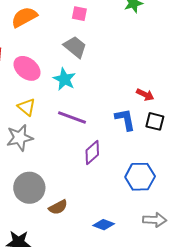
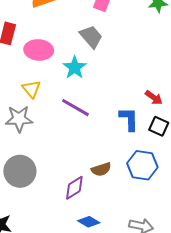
pink ellipse: (27, 68) -> (39, 50), turned -44
purple diamond: (92, 153) -> (74, 188), moved
blue hexagon: (140, 177) -> (142, 165), moved
brown semicircle: (58, 207) -> (101, 169), moved

